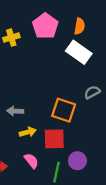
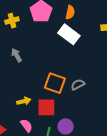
gray semicircle: (92, 92) -> (78, 84), moved
gray arrow: (15, 111) -> (17, 55), moved, turned 56

